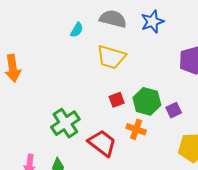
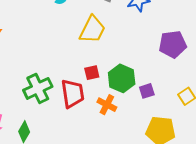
yellow trapezoid: (111, 57) -> (92, 30), turned -88
red trapezoid: (102, 143) -> (73, 94), moved, turned 36

